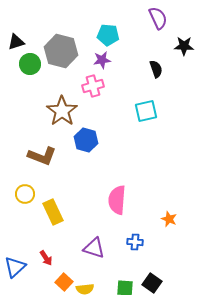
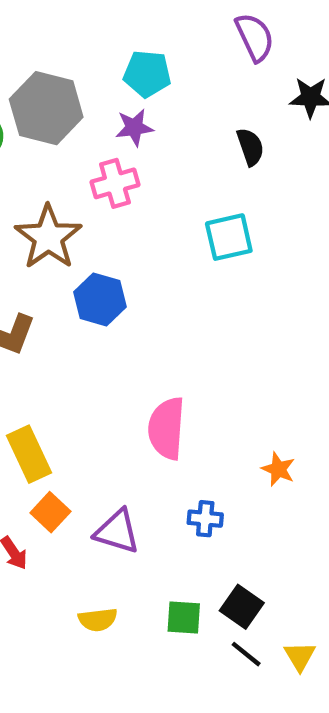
orange square: (64, 282) -> (50, 512), moved

